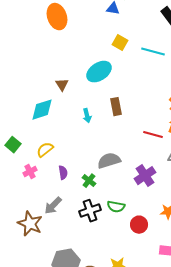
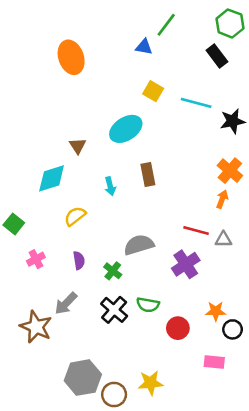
red line: (153, 135) -> (196, 230), moved
yellow semicircle: (45, 150) -> (75, 216), moved
black cross: (90, 211) -> (114, 310), turned -30

